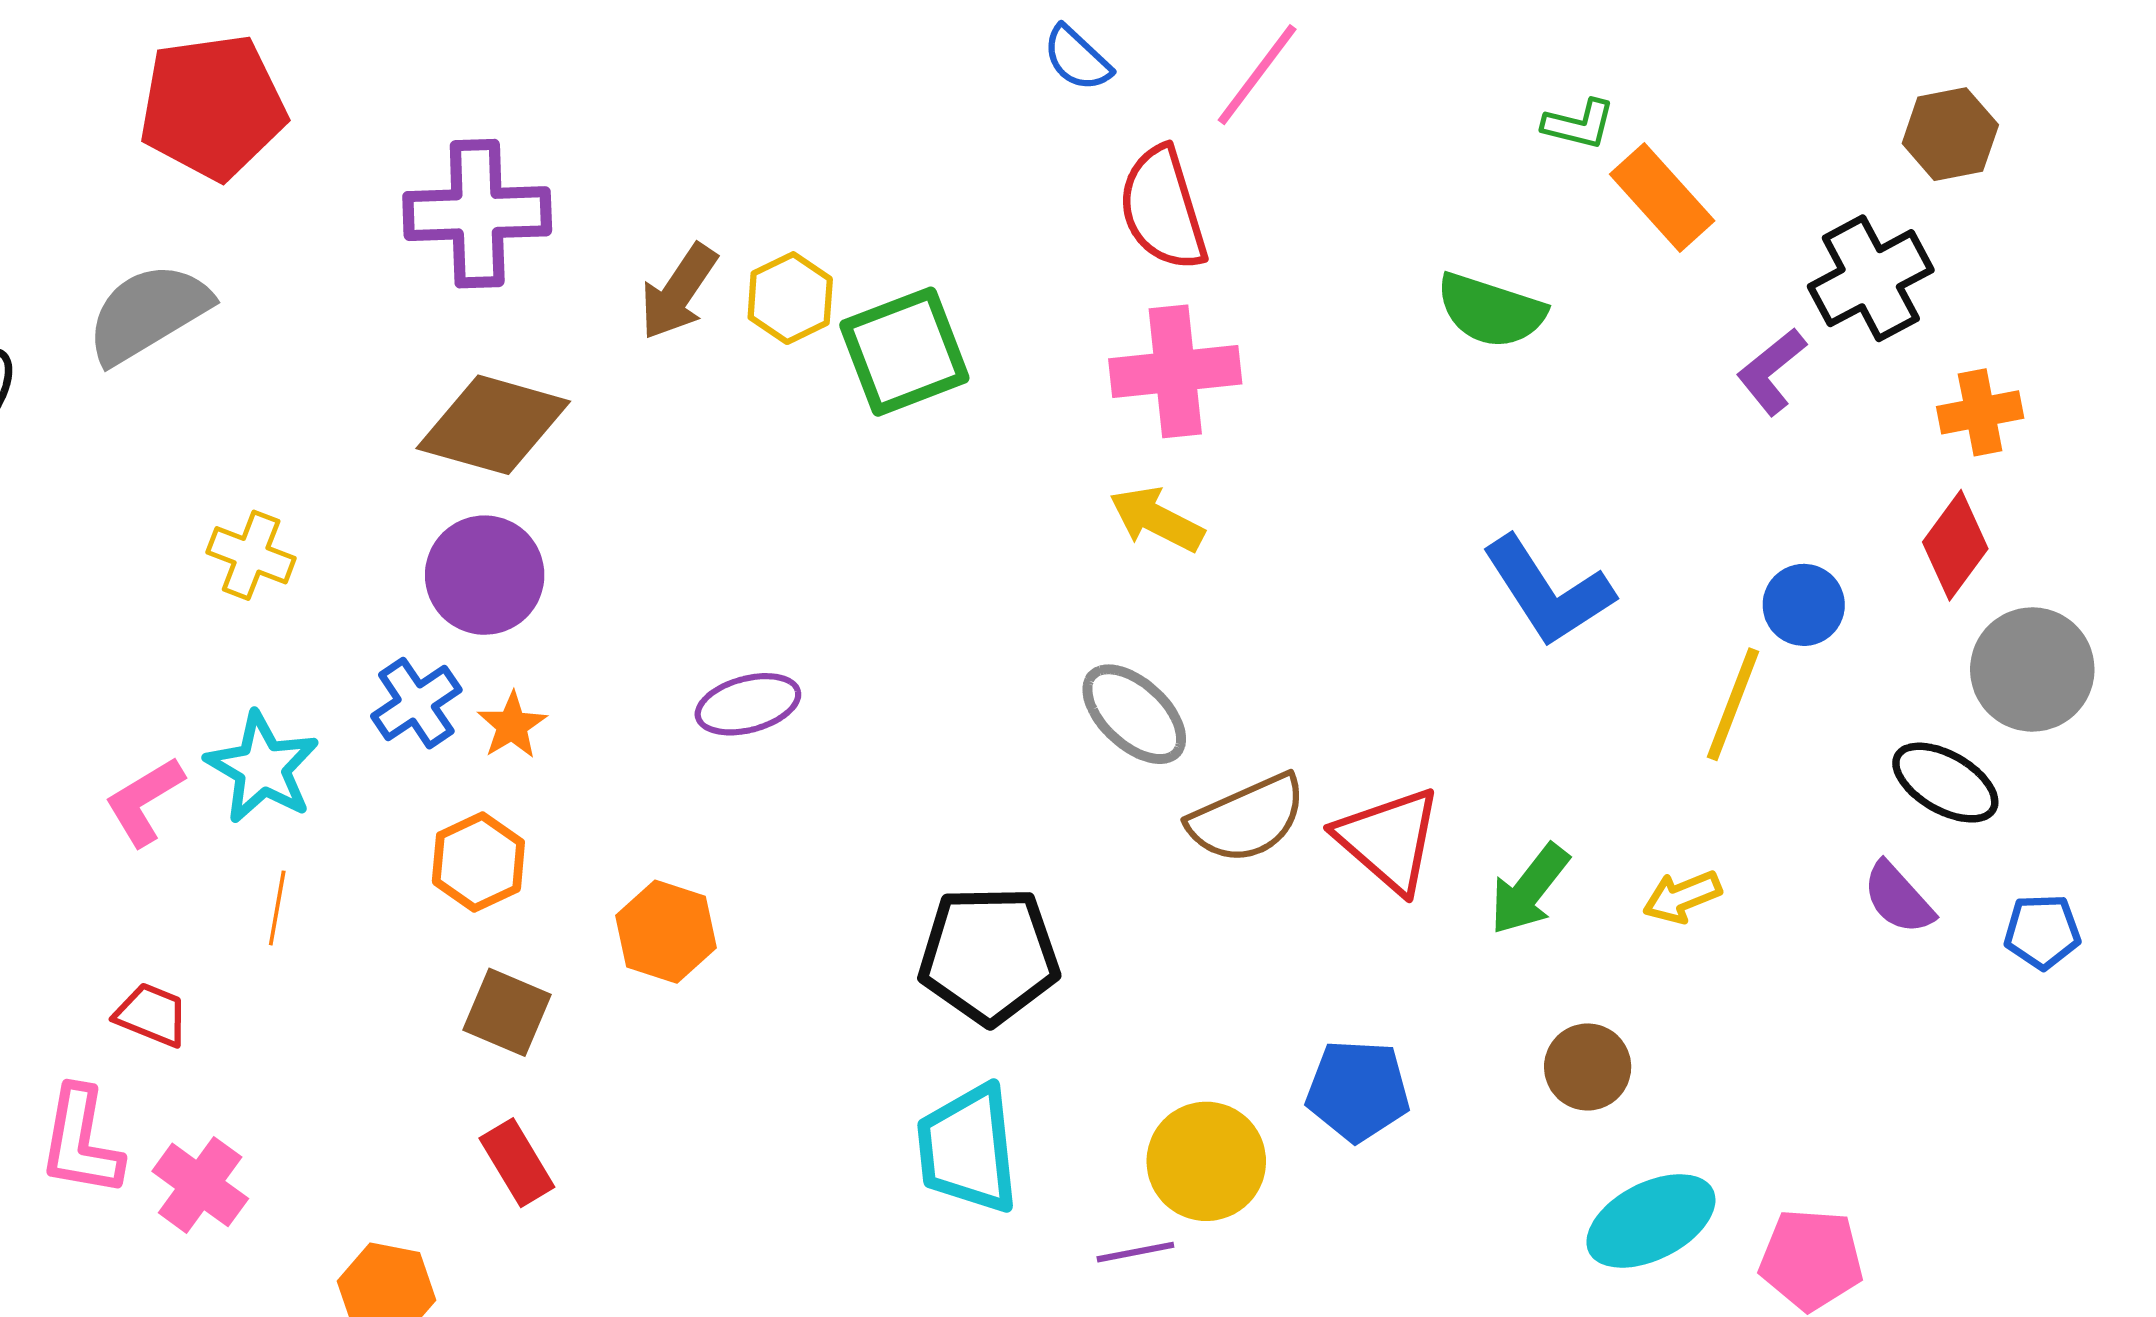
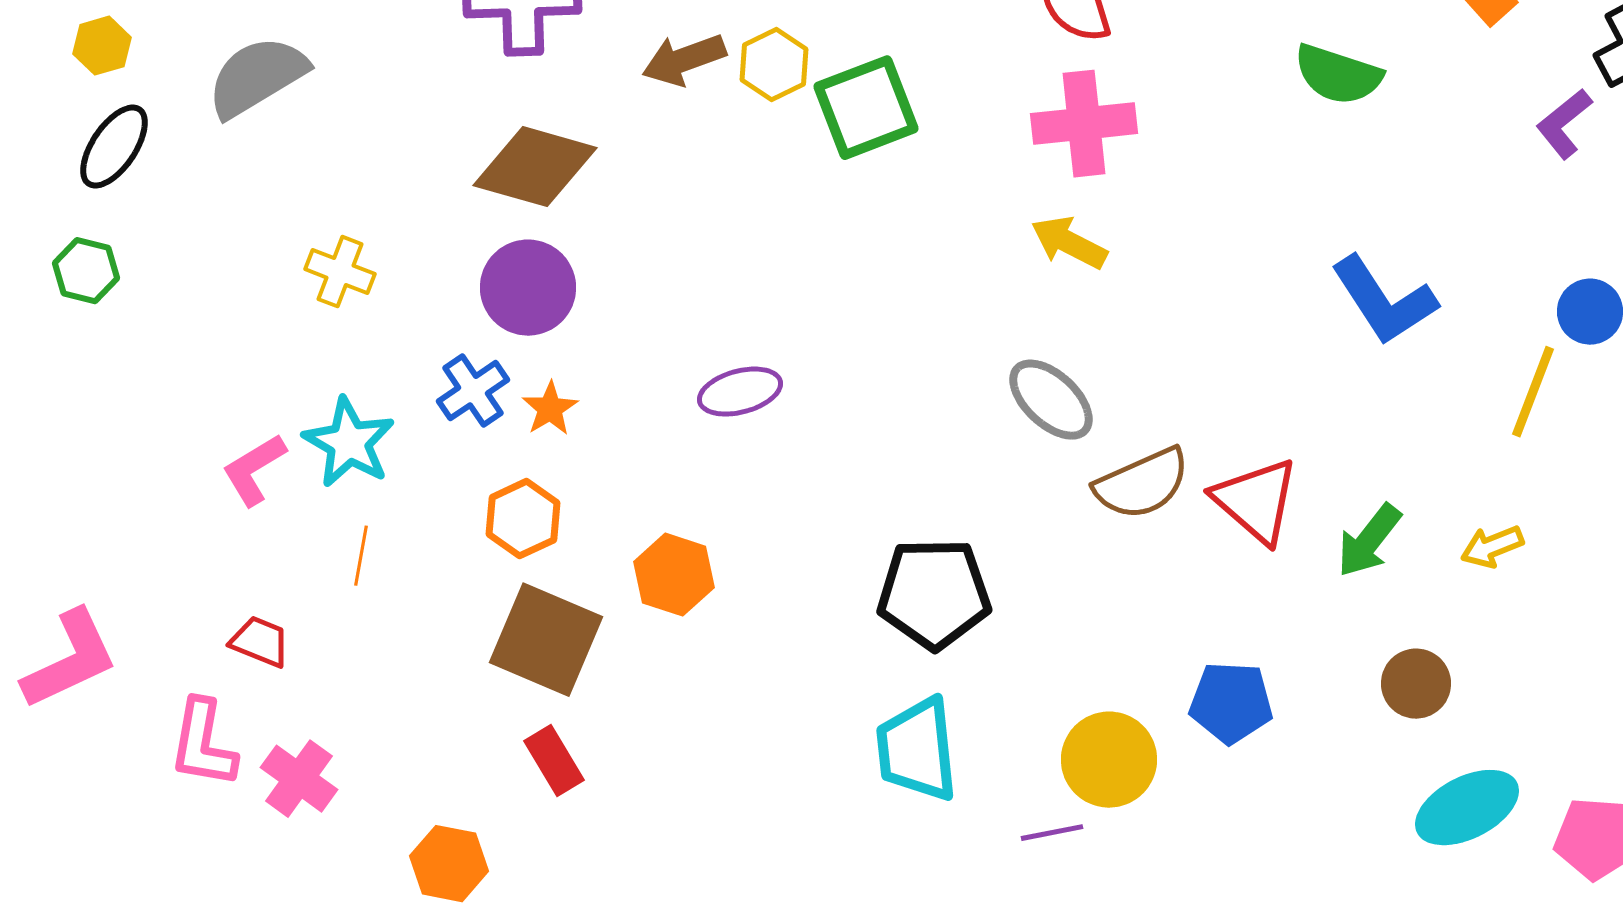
brown arrow: (678, 292) -> (684, 60), turned 36
brown square: (507, 1012) -> (546, 640), size x1.6

